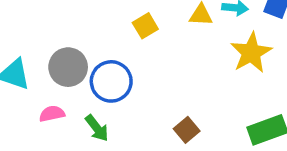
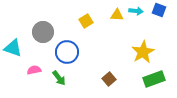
yellow star: (251, 53) -> (143, 52), moved
gray circle: (68, 67) -> (43, 32), moved

